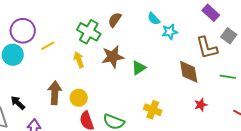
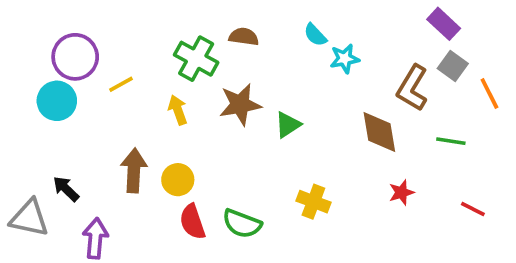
purple rectangle: (211, 13) -> (444, 24), moved
brown semicircle: (115, 20) -> (244, 37), turned 63
brown L-shape: (207, 48) -> (412, 88), turned 45

